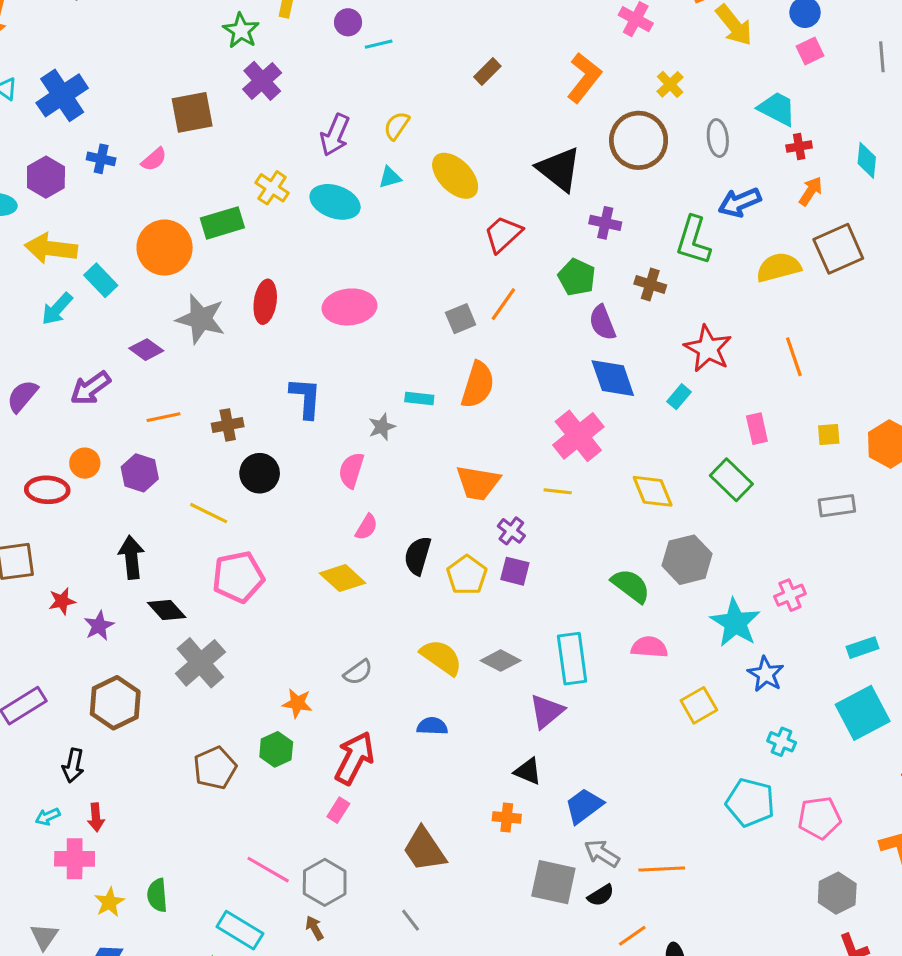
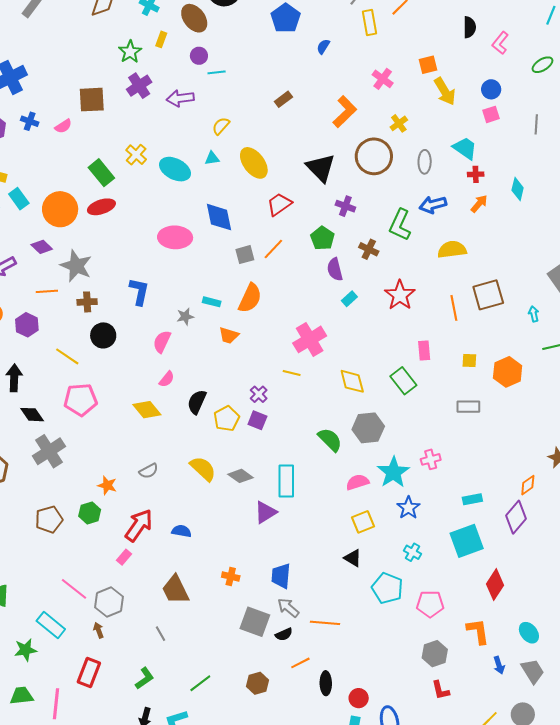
purple arrow: (335, 135) -> (180, 98), moved, turned 52
green rectangle: (222, 223) -> (101, 173), turned 60
orange circle: (165, 248) -> (60, 209), moved
brown square: (838, 249) -> (488, 295), moved
red ellipse: (265, 302) -> (101, 207), moved, turned 56
gray star: (201, 319) -> (76, 266), moved
blue diamond: (613, 378) -> (219, 217), moved
cyan rectangle: (679, 397) -> (349, 299), moved
orange trapezoid: (478, 483) -> (229, 335), moved, size x0.7
pink semicircle: (649, 647) -> (357, 482), moved, turned -30
blue semicircle: (432, 726) -> (181, 531), moved
black triangle: (528, 771) -> (353, 558), moved
blue trapezoid: (584, 806) -> (281, 576), turned -56

